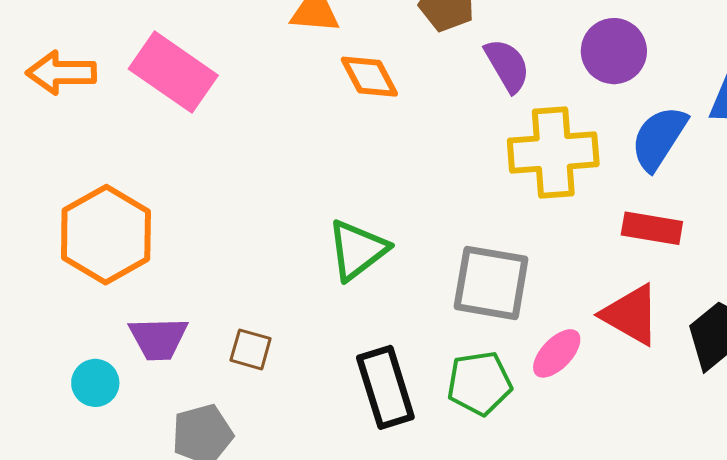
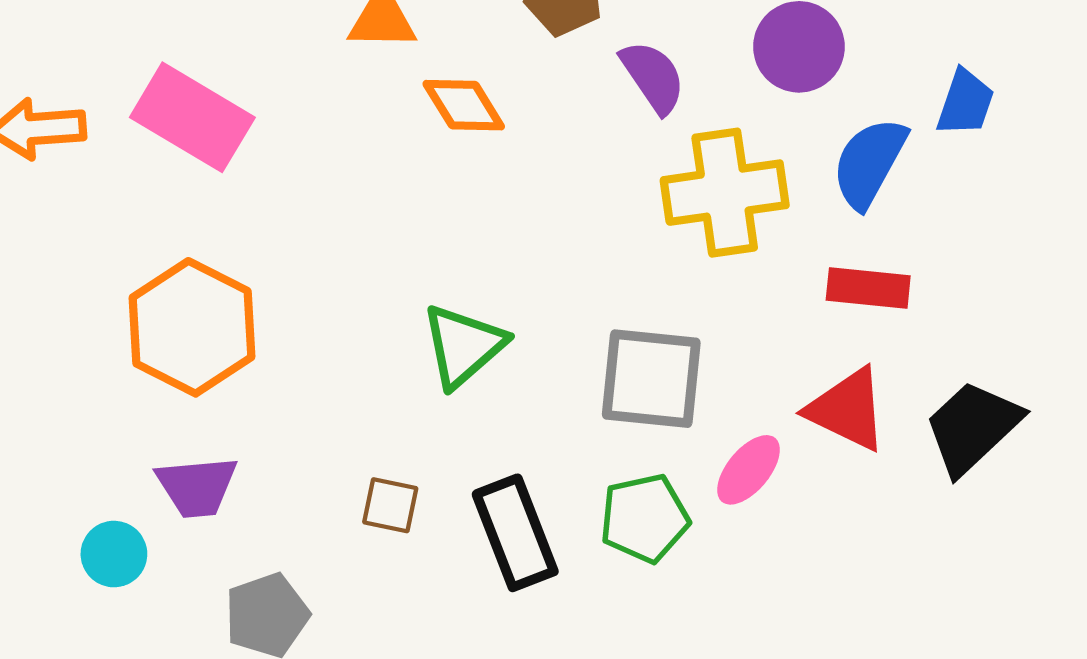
orange hexagon: (106, 235) -> (192, 327), moved
brown square: (251, 349) -> (390, 505), moved

